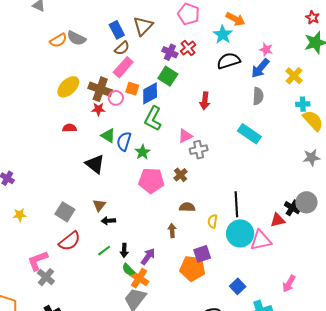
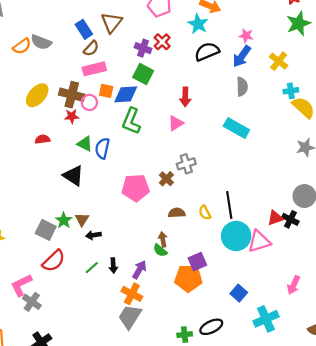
pink rectangle: (123, 67) -> (94, 69), turned 40
blue diamond: (150, 93) -> (126, 94), turned 30
pink triangle: (185, 136) -> (176, 123), moved
gray cross: (199, 150) -> (186, 164), moved
green star: (142, 152) -> (64, 220), moved
black cross: (292, 208) -> (290, 219), moved
yellow semicircle: (213, 221) -> (205, 213), moved, turned -32
green semicircle: (128, 270) -> (160, 250), moved

